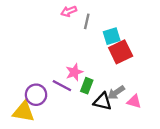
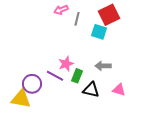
cyan square: (112, 36) -> (99, 32), turned 35
red square: (121, 52) -> (109, 15), moved
gray arrow: (116, 92) -> (103, 66), moved, turned 35

